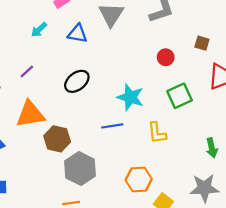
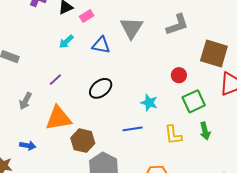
brown square: (202, 43) -> (214, 53), size x2.0
red circle: (166, 57) -> (179, 75), moved
cyan star: (130, 97) -> (149, 103), size x0.7
green arrow: (212, 148) -> (205, 131), moved

